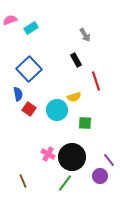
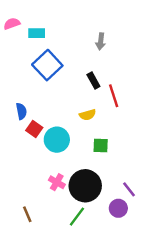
cyan rectangle: (31, 28) -> (37, 33), turned 32
gray arrow: (85, 35) -> (101, 41), turned 40
black rectangle: (76, 60) -> (93, 80), moved
blue square: (29, 69) -> (47, 65), moved
cyan circle: (57, 110) -> (57, 140), moved

